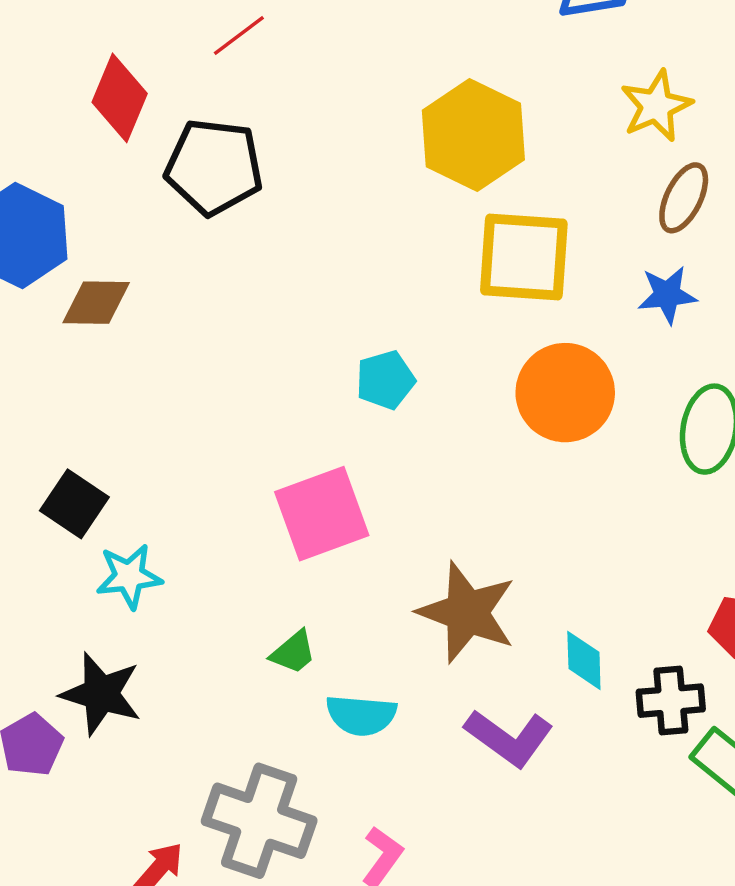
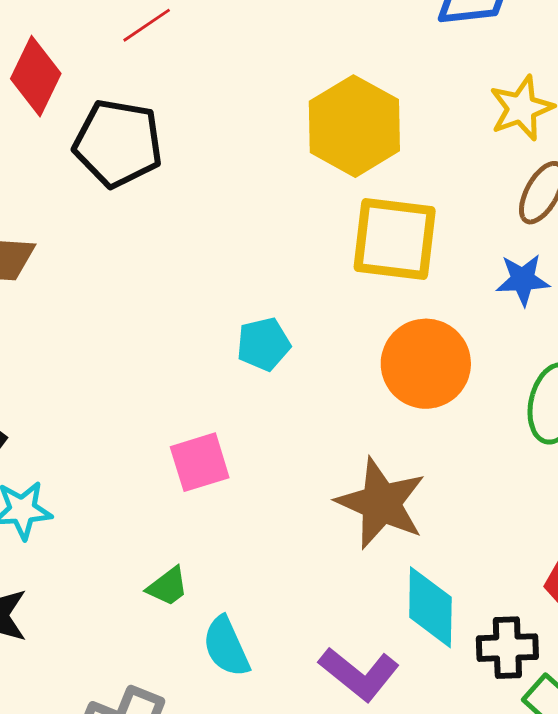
pink square: (322, 514) -> (200, 462), size x0.7
brown star: (467, 612) -> (381, 503), moved
cyan diamond: (584, 660) -> (430, 607), size x1.5
cyan semicircle: (361, 715) -> (226, 647), turned 58

